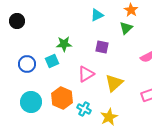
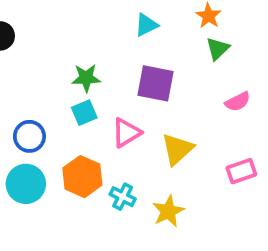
green triangle: (126, 28) -> (218, 49), moved
purple square: (102, 47) -> (155, 83), size x1.5
cyan square: (52, 61) -> (84, 113), moved
blue circle: (27, 64) -> (29, 136), moved

